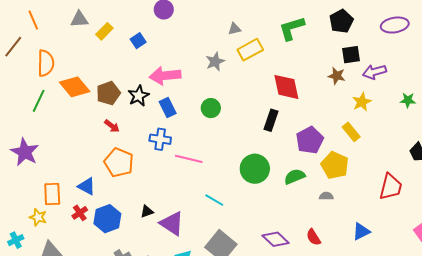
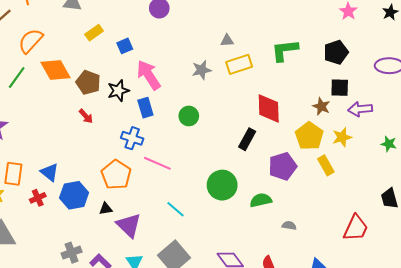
yellow rectangle: (104, 31) -> (94, 33), moved
blue square: (138, 41) -> (125, 46), moved
orange semicircle: (46, 63) -> (31, 41), turned -148
pink arrow: (165, 76) -> (149, 75), turned 52
brown pentagon: (108, 93) -> (88, 82), turned 30
orange pentagon: (119, 163) -> (116, 175), moved
yellow pentagon: (335, 165) -> (309, 136), moved
blue hexagon: (107, 219) -> (74, 195), moved

